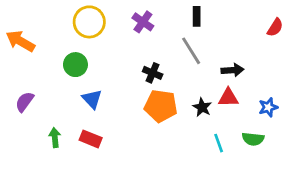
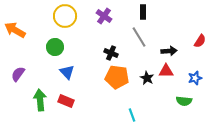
red semicircle: (275, 27) -> (200, 41), moved
green arrow: (55, 138) -> (40, 100), size x1.5
cyan line: (219, 143) -> (132, 115), moved

